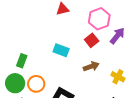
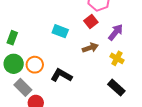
purple arrow: (117, 36) -> (116, 32), moved
green rectangle: (22, 61) -> (12, 38), moved

